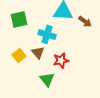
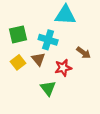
green square: (19, 19) -> (18, 34), moved
brown arrow: (85, 21) -> (84, 53), moved

